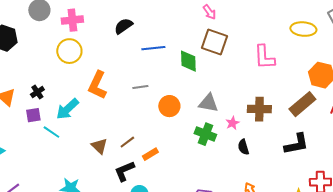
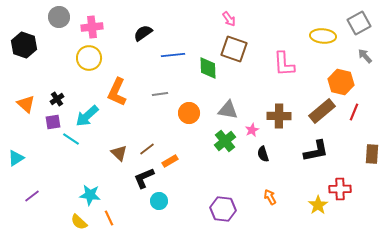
green cross: (205, 134) -> (225, 141), turned 30

